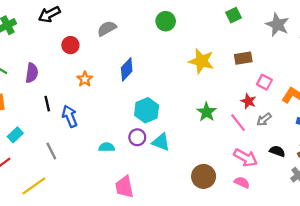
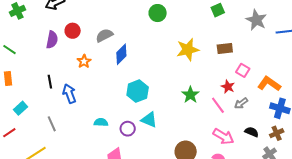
gray semicircle: (107, 28) -> (104, 35), moved
yellow star: (201, 61) -> (188, 50), turned -30
purple semicircle: (32, 73) -> (52, 40), moved
purple circle: (137, 137) -> (128, 129), moved

